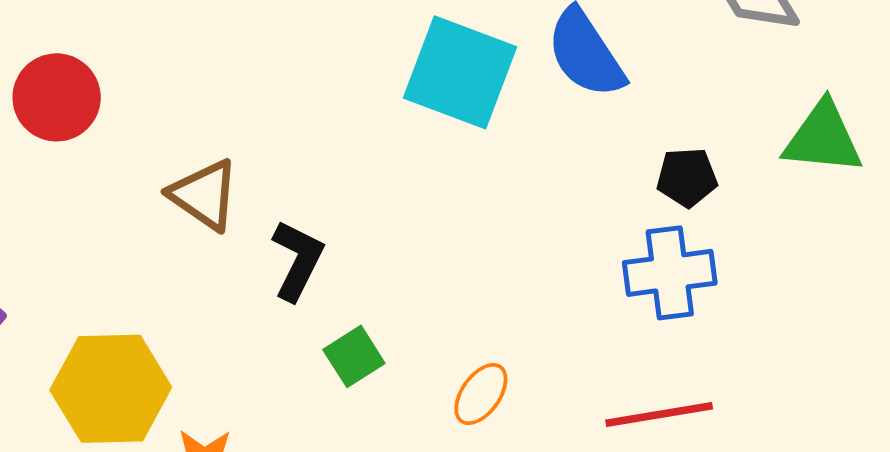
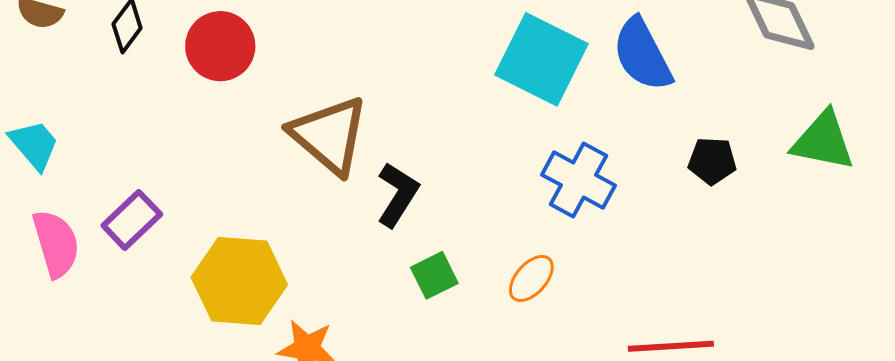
brown triangle: (204, 195) -> (329, 135), size x1.4
blue cross: (670, 273) -> (578, 180), moved, turned 30
orange ellipse: (481, 394) -> (531, 278), moved

